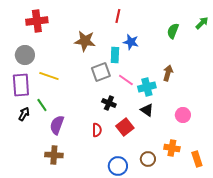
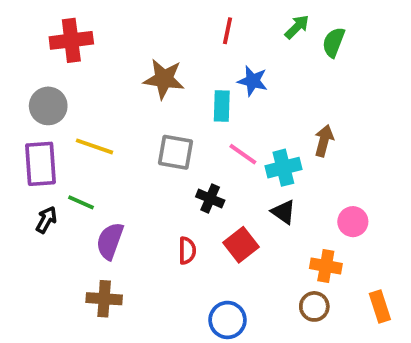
green arrow: (202, 23) -> (297, 27), moved
green semicircle: (173, 31) -> (334, 42), moved
gray square: (101, 72) -> (175, 152), moved, turned 30
green line: (42, 105) -> (81, 202), turned -32
orange cross: (172, 148) -> (326, 266), moved
brown circle: (148, 159) -> (314, 306), moved

